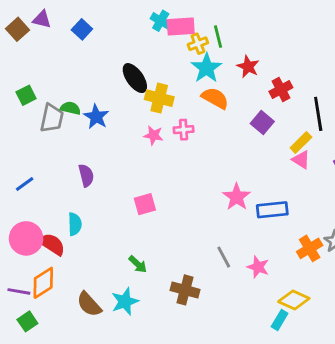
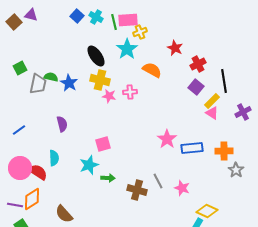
cyan cross: (161, 21) -> (96, 17), moved
blue square: (82, 29) -> (77, 16), moved
green line: (218, 37) -> (114, 22), moved
cyan star: (206, 68) -> (127, 49), moved
yellow cross: (159, 98) -> (100, 80), moved
purple square: (262, 122) -> (196, 87), moved
orange cross: (310, 248) -> (224, 151), moved, turned 30
green arrow: (138, 264) -> (108, 178), moved, turned -40
brown cross: (185, 290) -> (137, 190), moved
cyan star: (125, 301) -> (89, 165), moved

